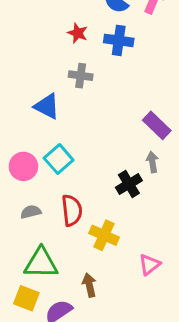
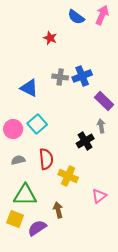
blue cross: (119, 40) -> (82, 76), moved, turned -30
gray cross: (81, 76) -> (60, 77), moved

